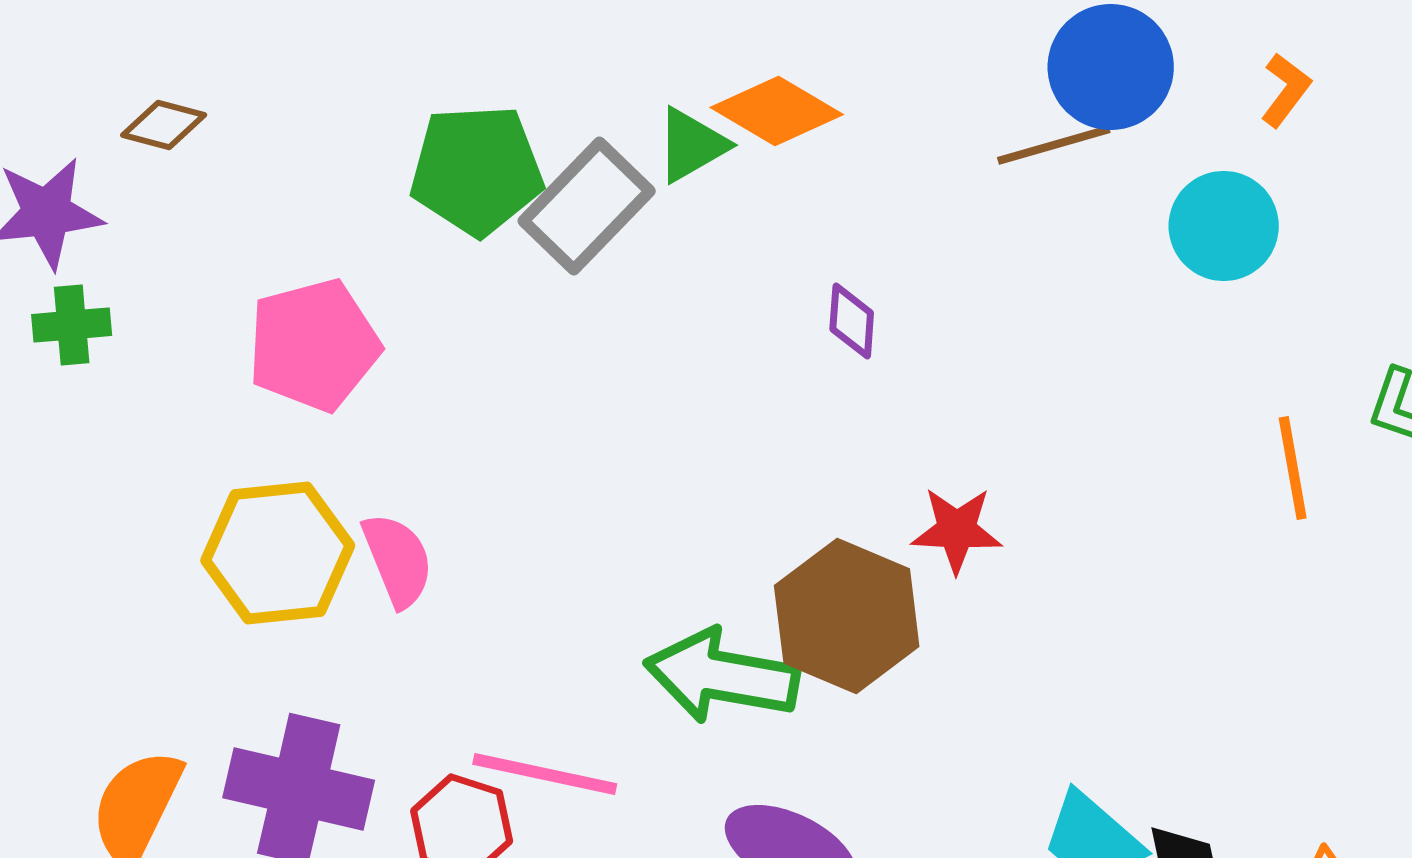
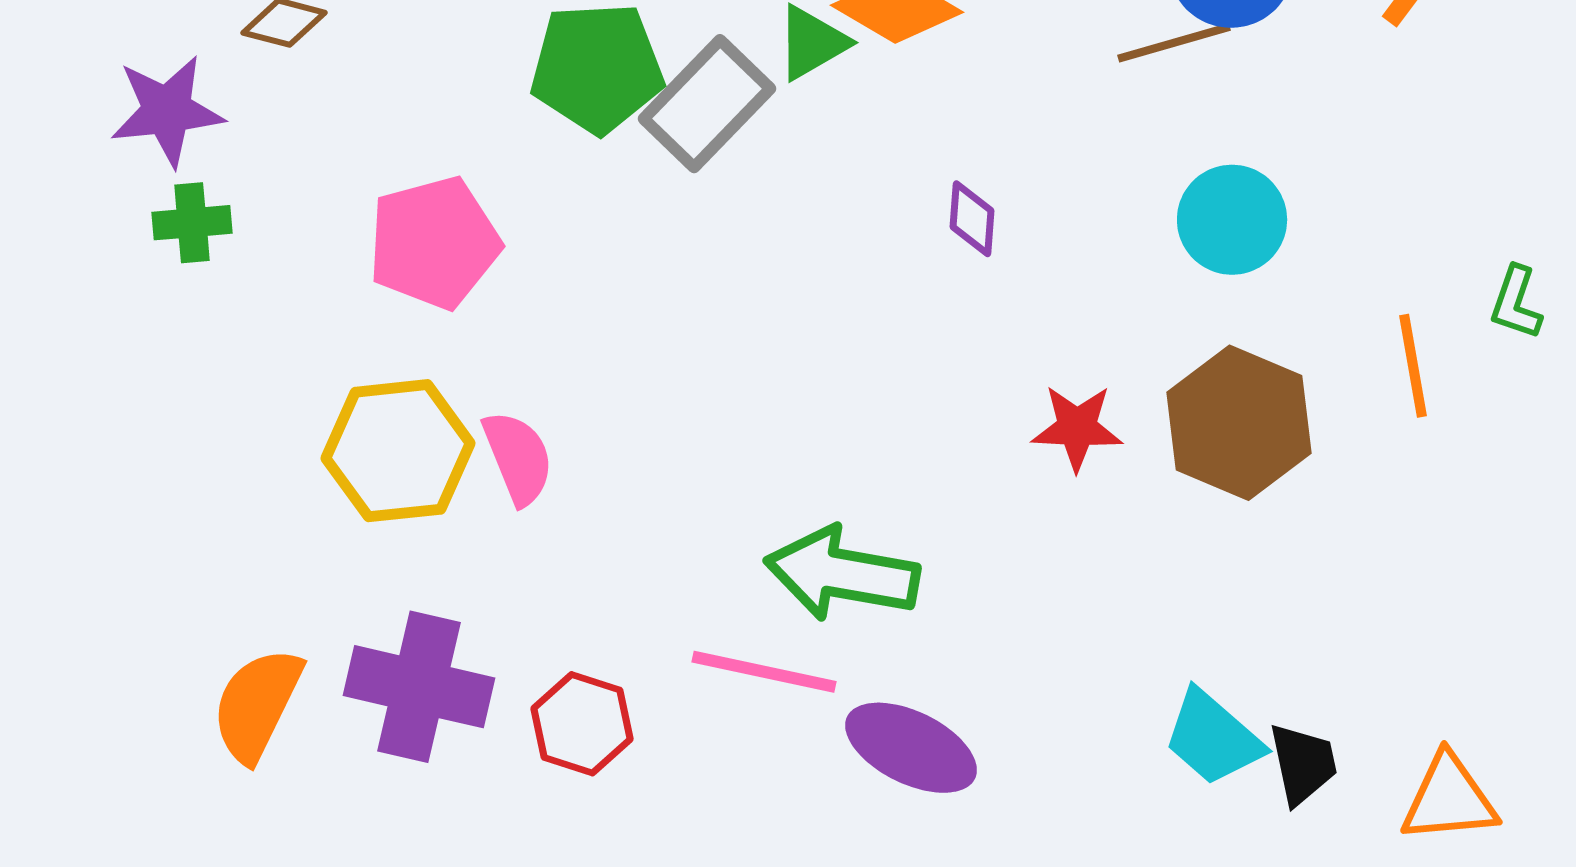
cyan circle: (1224, 226) -> (1232, 220), moved
brown hexagon: (847, 616) -> (1239, 423), moved
pink line: (545, 774) -> (764, 672), moved

